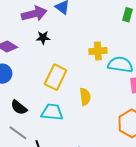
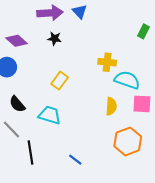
yellow rectangle: (56, 77) -> (60, 81), size x0.7
yellow semicircle: (85, 97) -> (111, 106), moved

